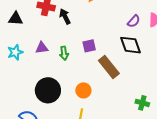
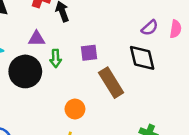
purple triangle: (42, 48) -> (37, 39), moved
black circle: (48, 90) -> (25, 71), moved

